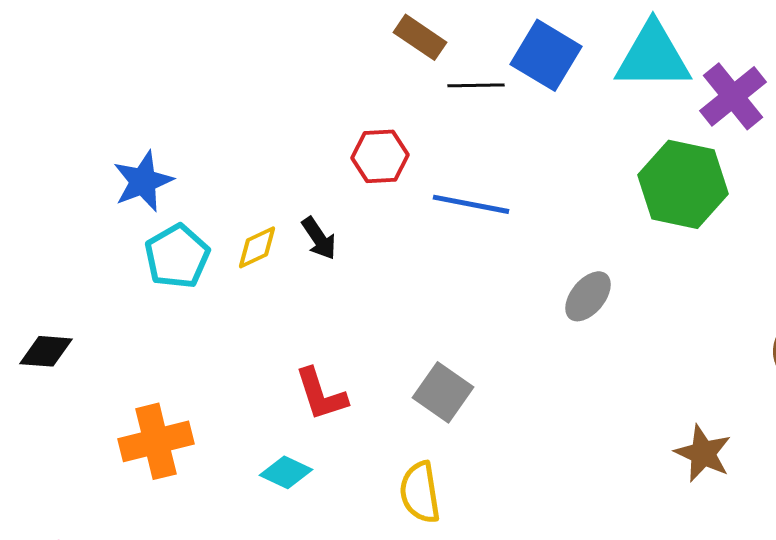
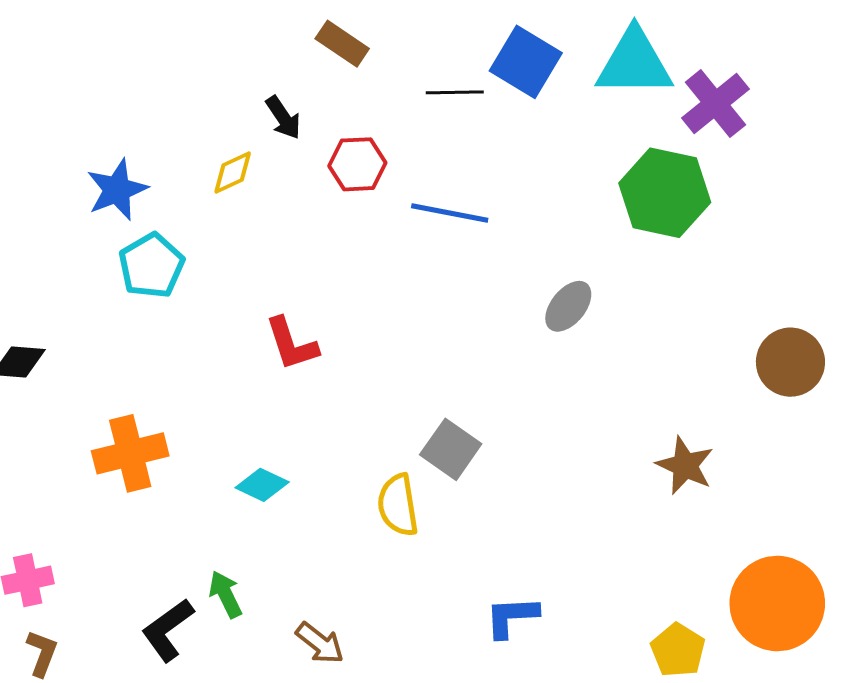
brown rectangle: (420, 37) -> (342, 44), moved
black arrow: (319, 238) -> (283, 118), moved
yellow diamond: (257, 247) -> (233, 172), moved
gray square: (443, 392) -> (451, 449), moved
red L-shape: (321, 394) -> (291, 344), moved

